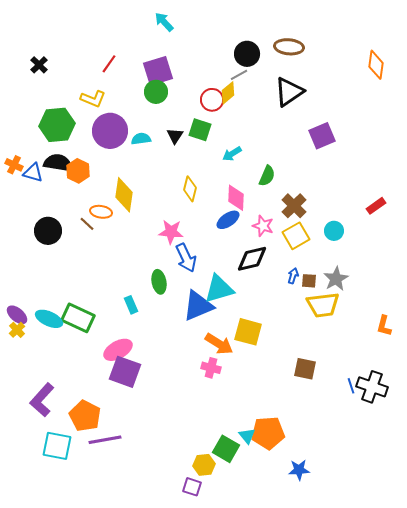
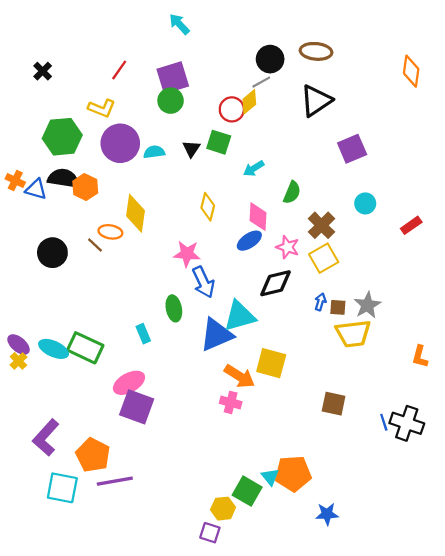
cyan circle: (334, 231) -> (365, 203), moved

